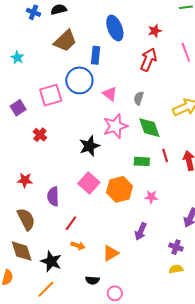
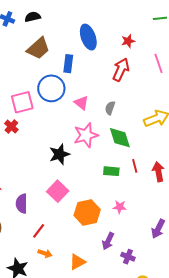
red cross: (40, 135) -> (11, 127), moved
orange hexagon: (120, 189) -> (87, 212), moved
purple cross: (176, 247) -> (128, 257), moved

